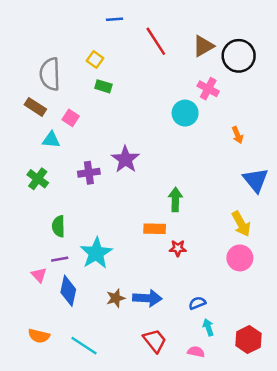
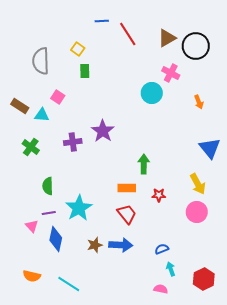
blue line: (114, 19) -> (102, 21), moved
green rectangle: (103, 86) -> (85, 71), turned 72
brown rectangle: (35, 107) -> (20, 106), moved
orange arrow: (237, 135) -> (199, 102), moved
red star: (178, 248) -> (159, 195), moved
red trapezoid: (155, 341) -> (127, 214), moved

